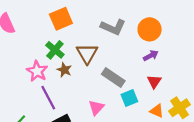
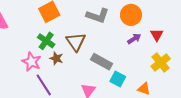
red triangle: (154, 82) -> (157, 35), moved
cyan square: (129, 98) -> (118, 79), turned -35
yellow cross: (180, 108) -> (161, 63), moved

